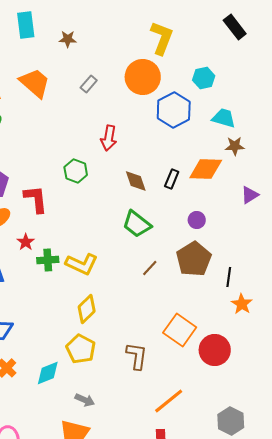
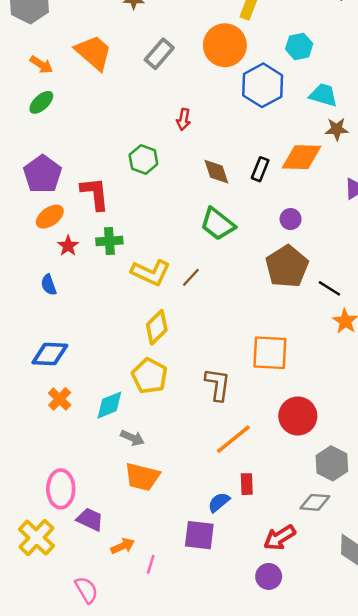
gray rectangle: (89, 84) -> (159, 54), size x1.4
red arrow: (109, 138) -> (184, 119), size x0.7
red star: (26, 242) -> (68, 246), moved
green cross: (48, 260) -> (109, 241), moved
brown line: (150, 268) -> (191, 277), moved
black line: (229, 277) -> (329, 288), turned -66
orange square: (180, 330) -> (270, 353), turned -32
red circle: (215, 350) -> (298, 416), moved
gray arrow: (85, 400) -> (133, 438), moved
orange line: (169, 401) -> (233, 439), moved

